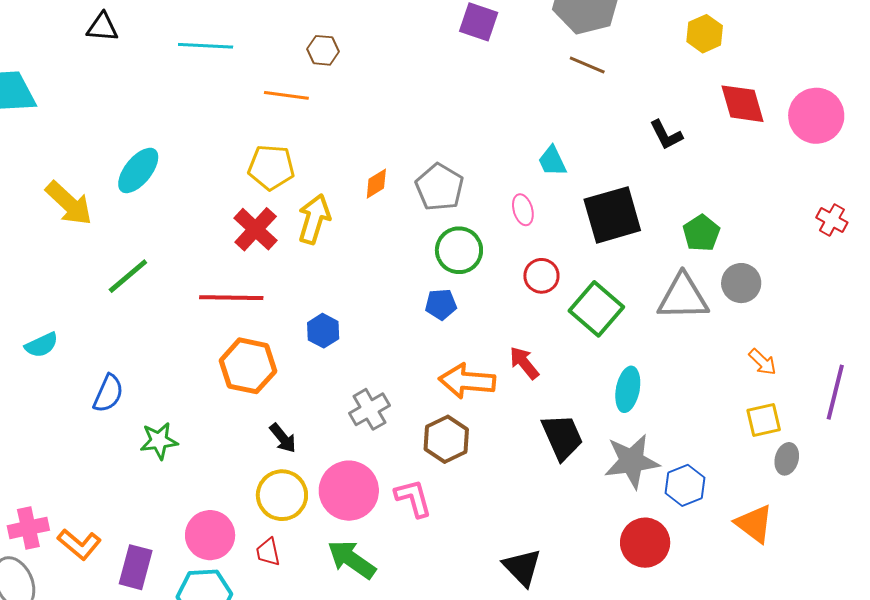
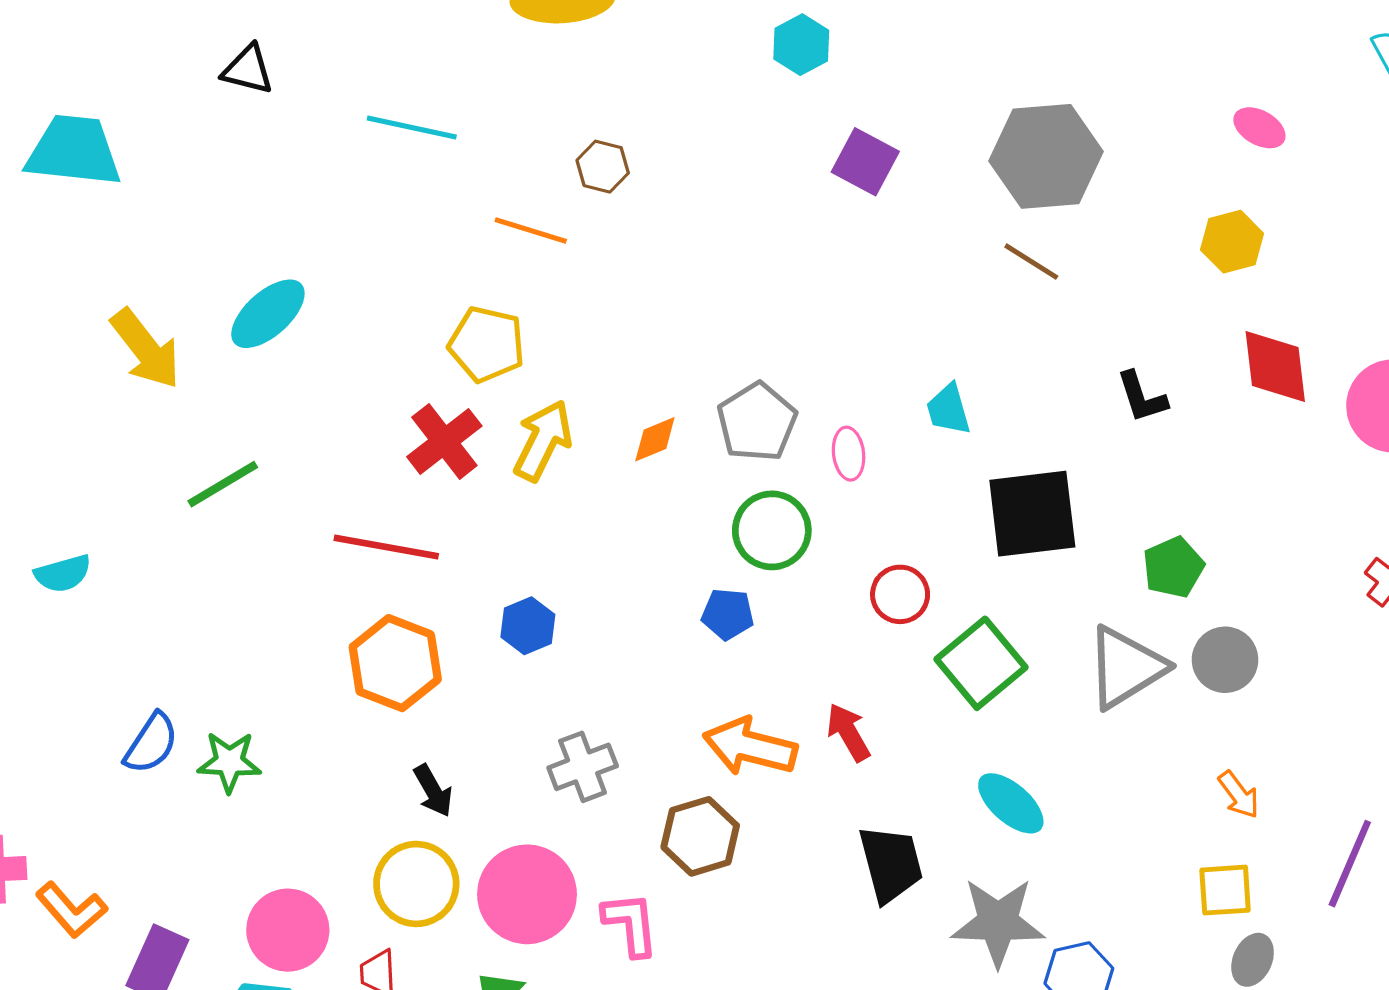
orange diamond: (376, 184) -> (655, 439), moved
pink ellipse: (523, 210) -> (849, 454), moved
gray triangle: (683, 297) -> (1126, 667), turned -40
cyan ellipse: (628, 389) -> (1011, 803), turned -69
blue semicircle: (108, 393) -> (151, 743), moved

